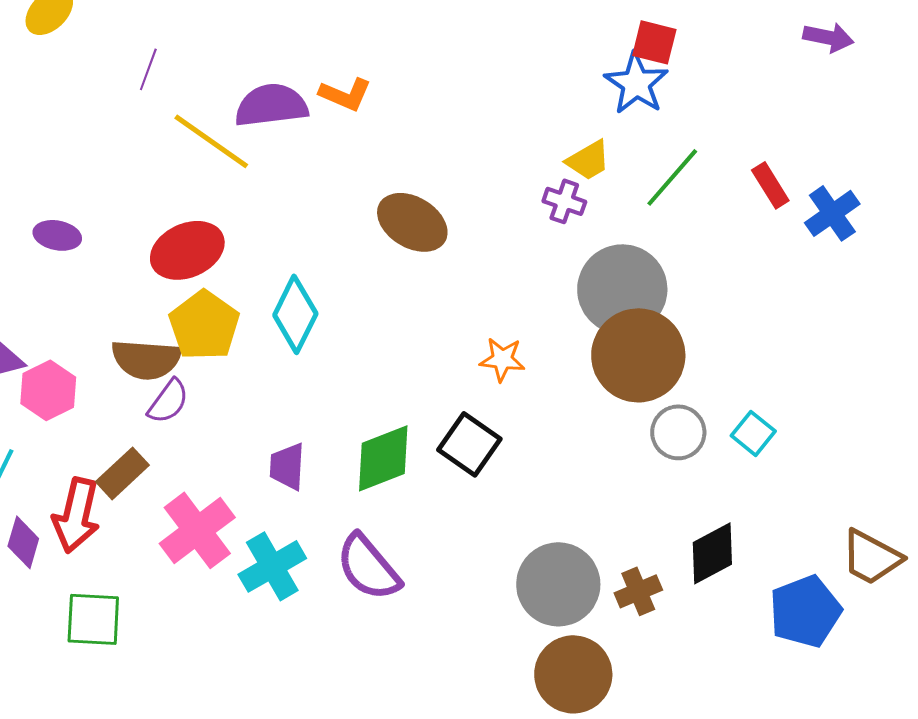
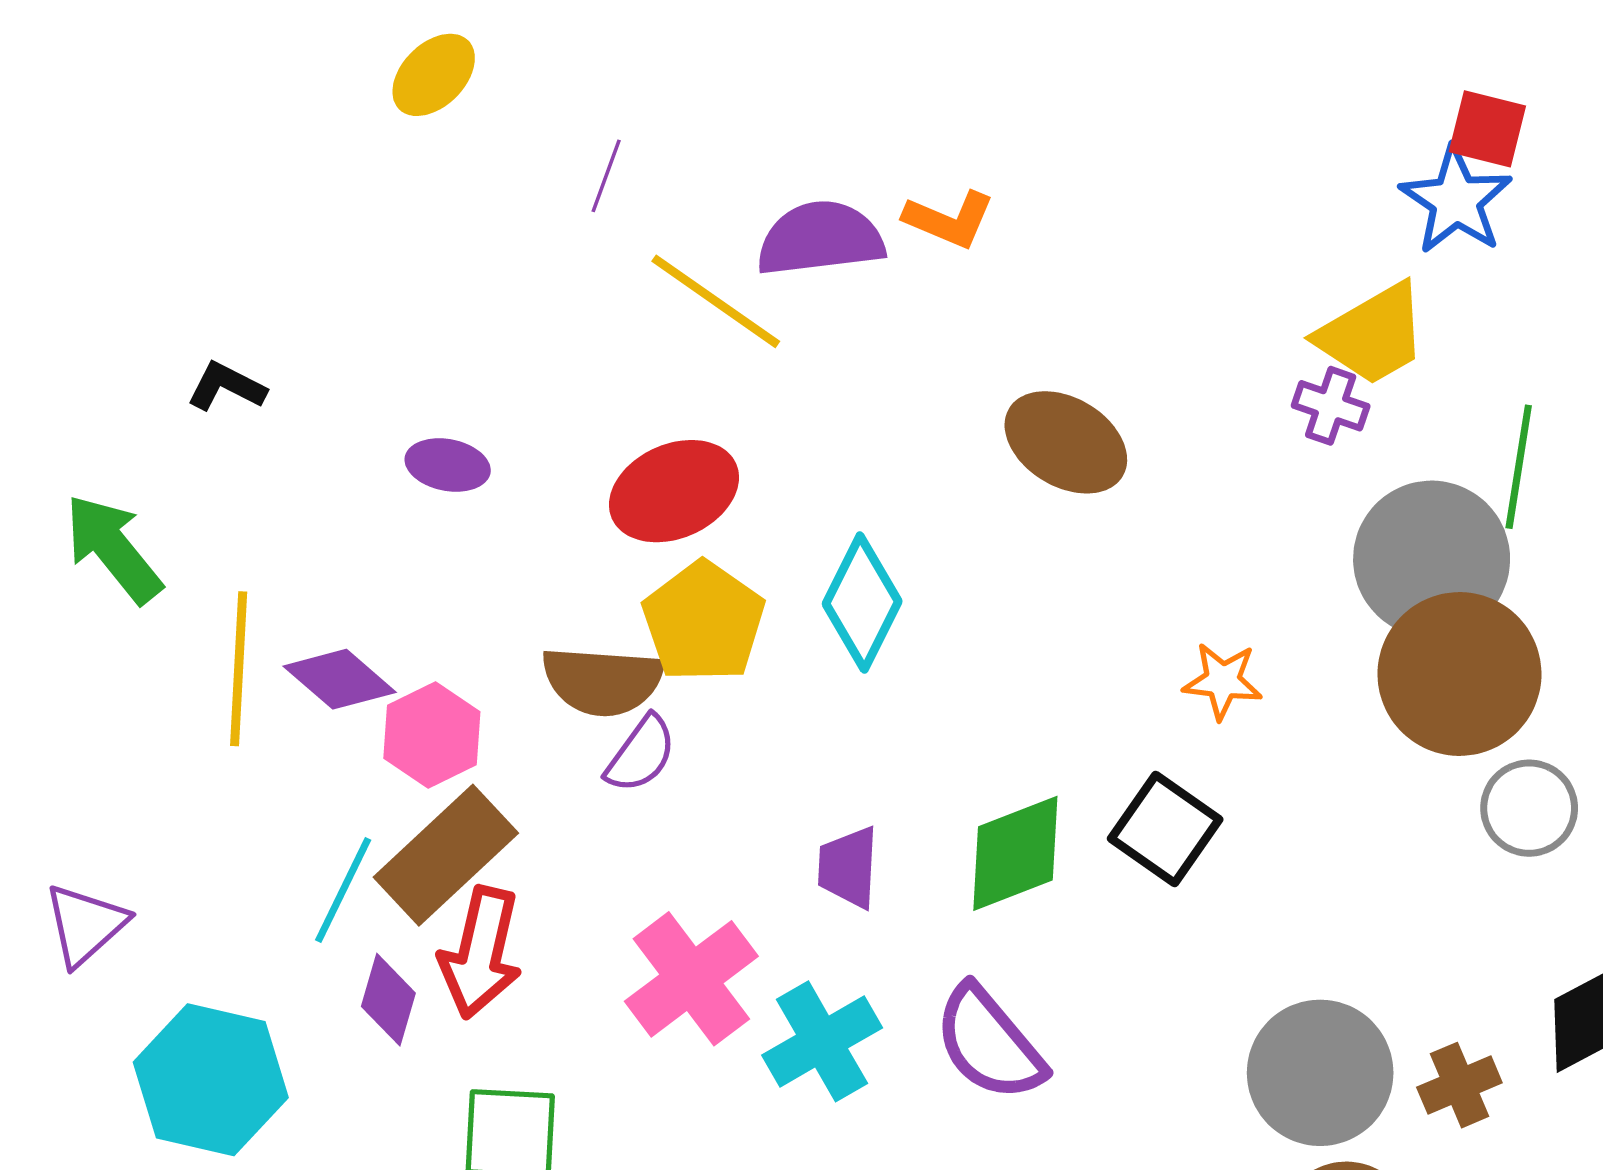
yellow trapezoid: (588, 160) -> (1372, 334), size x1.5
green line: (672, 177) -> (1519, 467), moved, turned -32
brown rectangle: (122, 473) -> (446, 855), moved, size x1.5

